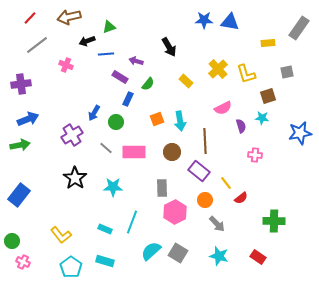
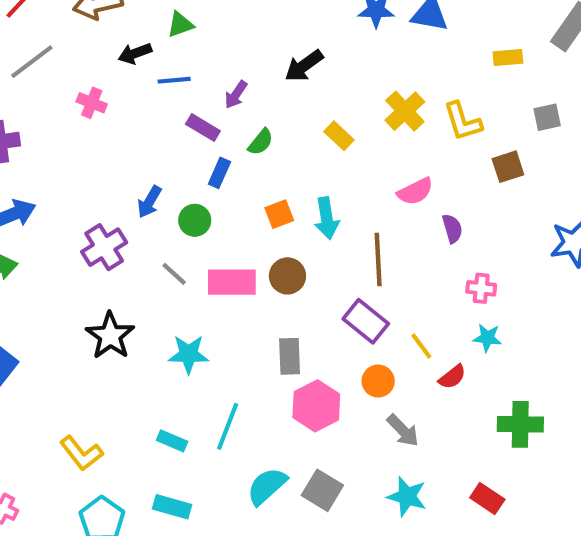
black arrow: (169, 47) -> (304, 66), turned 84
purple arrow: (136, 61) -> (236, 95), turned -72
cyan star: (262, 118) -> (487, 338), moved
brown circle: (172, 152) -> (287, 276), moved

